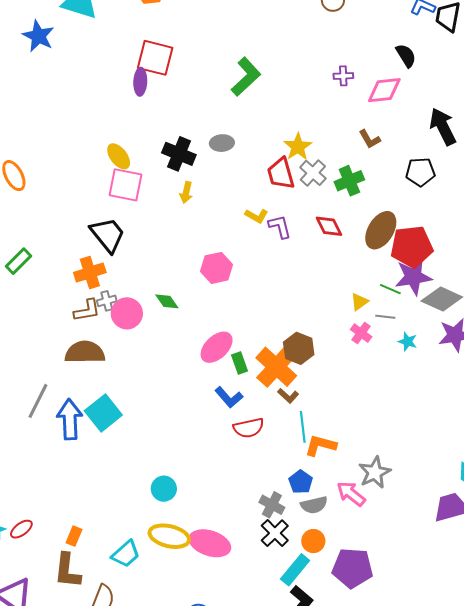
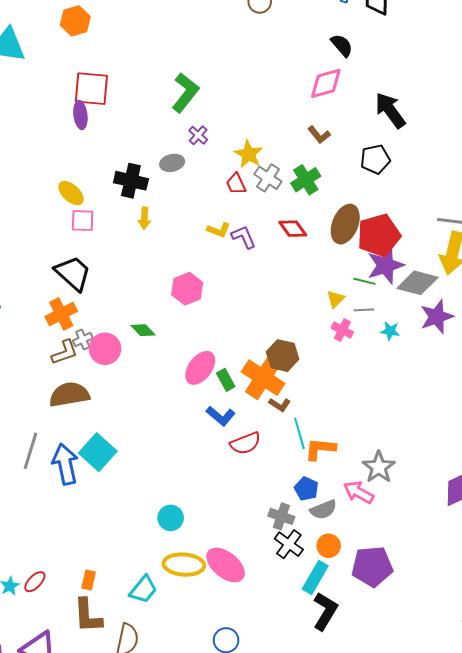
purple cross: (343, 76) -> (198, 135), moved, turned -36
red trapezoid: (281, 174) -> (236, 184), size x0.7
pink square: (125, 185) -> (83, 221), size x0.7
pink ellipse: (210, 543) -> (226, 565), turned 30

